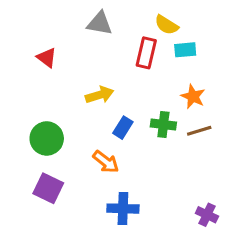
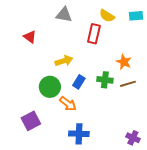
cyan rectangle: (185, 50) -> (136, 16), moved
green circle: (47, 138) -> (50, 87), moved
purple square: (48, 188) -> (31, 121), turned 36

